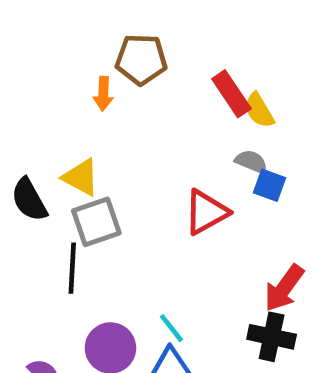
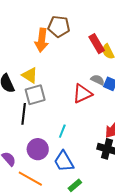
orange arrow: (103, 94) -> (42, 40), size x1.6
gray semicircle: (251, 162) -> (98, 80), moved
cyan line: (171, 328) -> (62, 131), moved, turned 56

